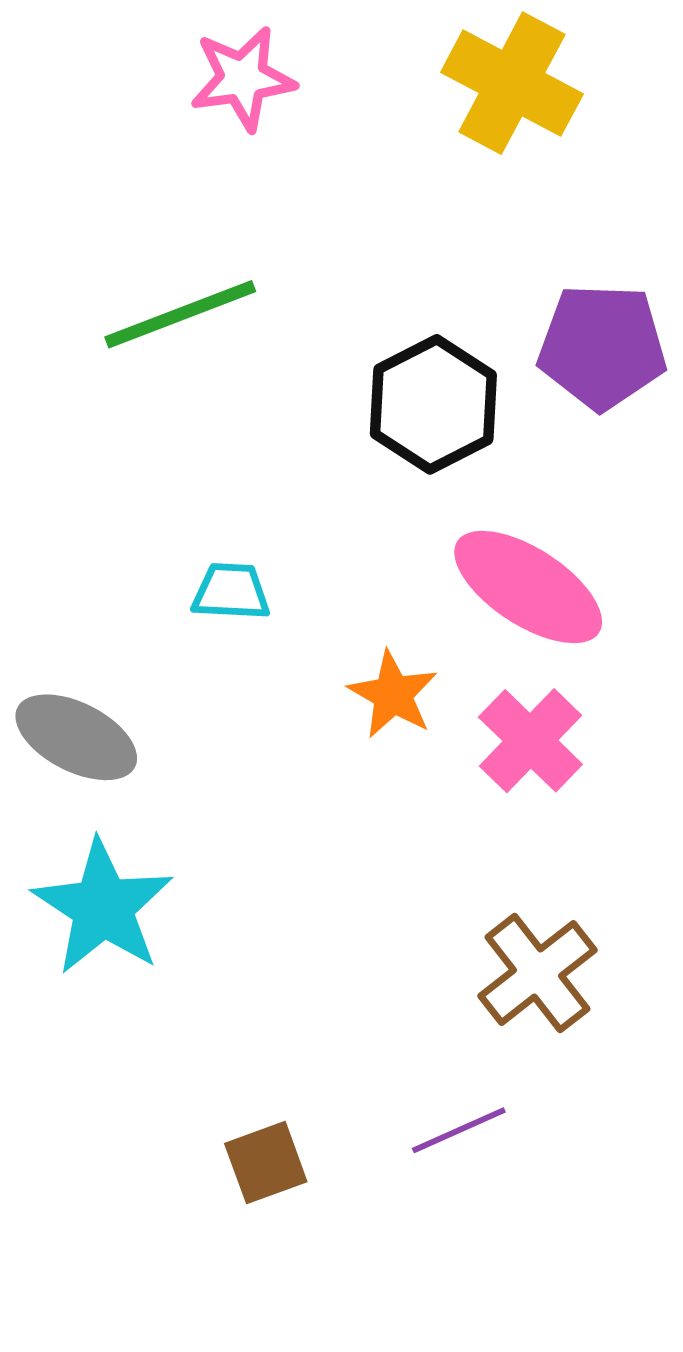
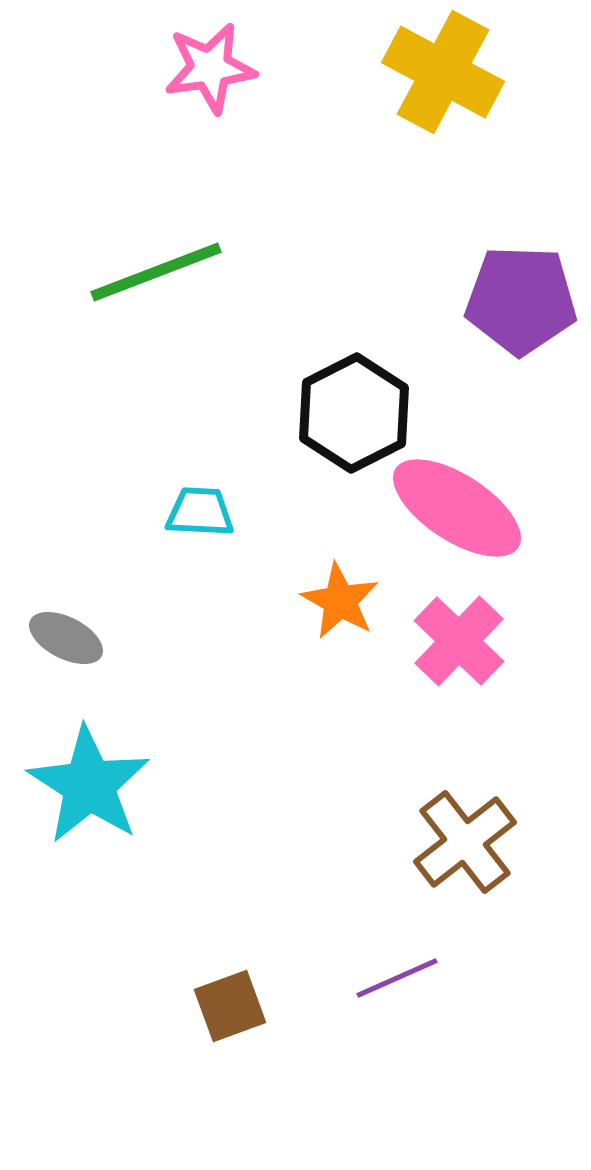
black hexagon: (433, 404) -> (354, 413), moved
gray ellipse: (76, 737) -> (66, 638), size x0.7

